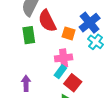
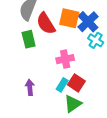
orange square: (69, 33) -> (69, 18), moved, size x1.5
cyan rectangle: (60, 72) -> (62, 85), moved

